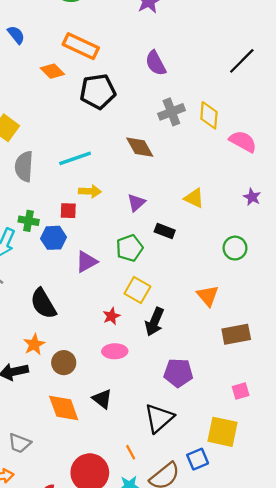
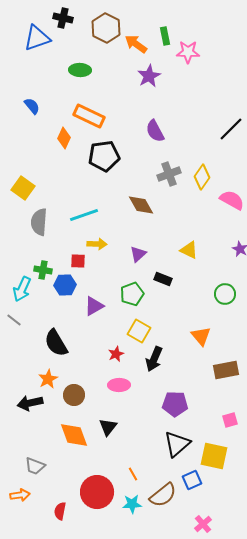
orange diamond: (52, 71) -> (64, 138), turned 70
yellow diamond: (209, 115) -> (202, 177), turned 30
black triangle: (102, 399) -> (108, 427), turned 30
black triangle: (159, 418) -> (177, 444), moved

